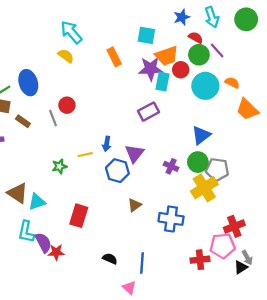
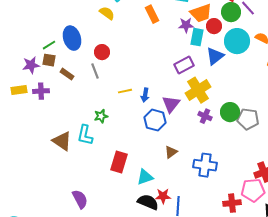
purple star: (151, 69) -> (186, 25), size x0.7
red circle: (67, 105) -> (102, 52), moved
blue triangle: (201, 135) -> (215, 56), moved
yellow line: (85, 155) -> (125, 91), moved
yellow cross: (204, 188) -> (198, 90), moved
cyan triangle: (37, 202) -> (145, 177), moved
cyan L-shape: (26, 232) -> (85, 135), moved
purple semicircle: (43, 243) -> (80, 199), moved
red star: (56, 252) -> (163, 196), moved
black semicircle: (110, 259) -> (148, 202), size x1.5

